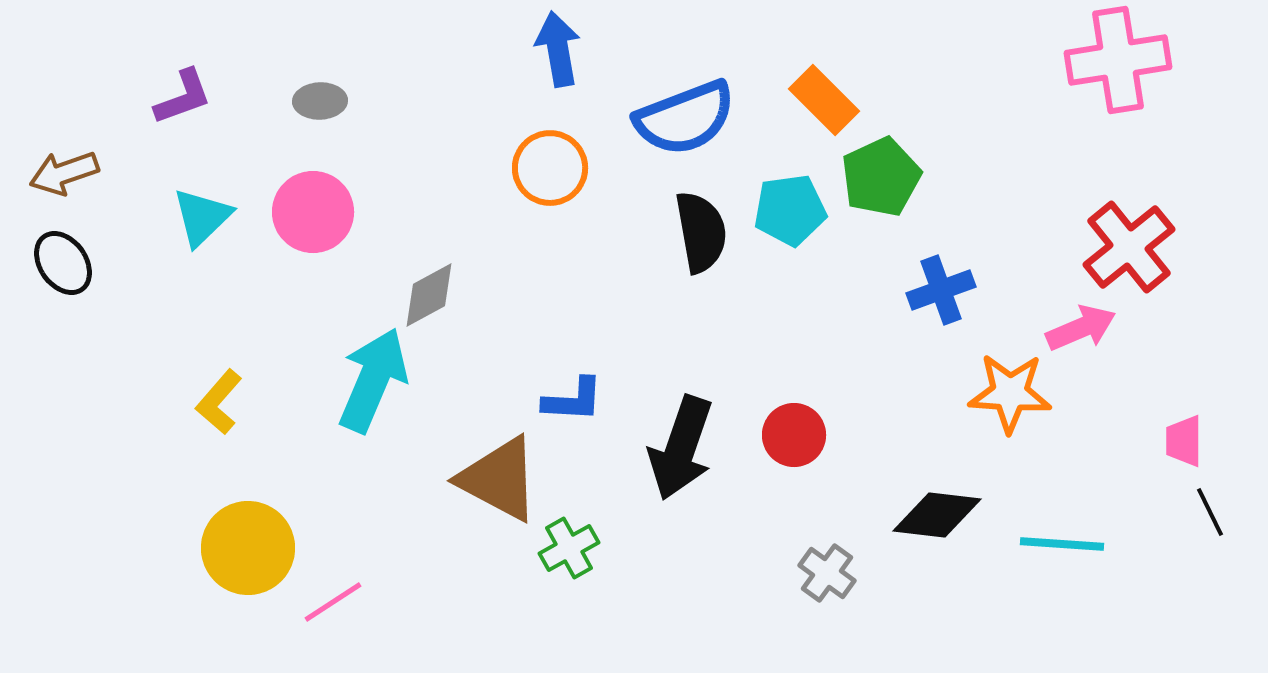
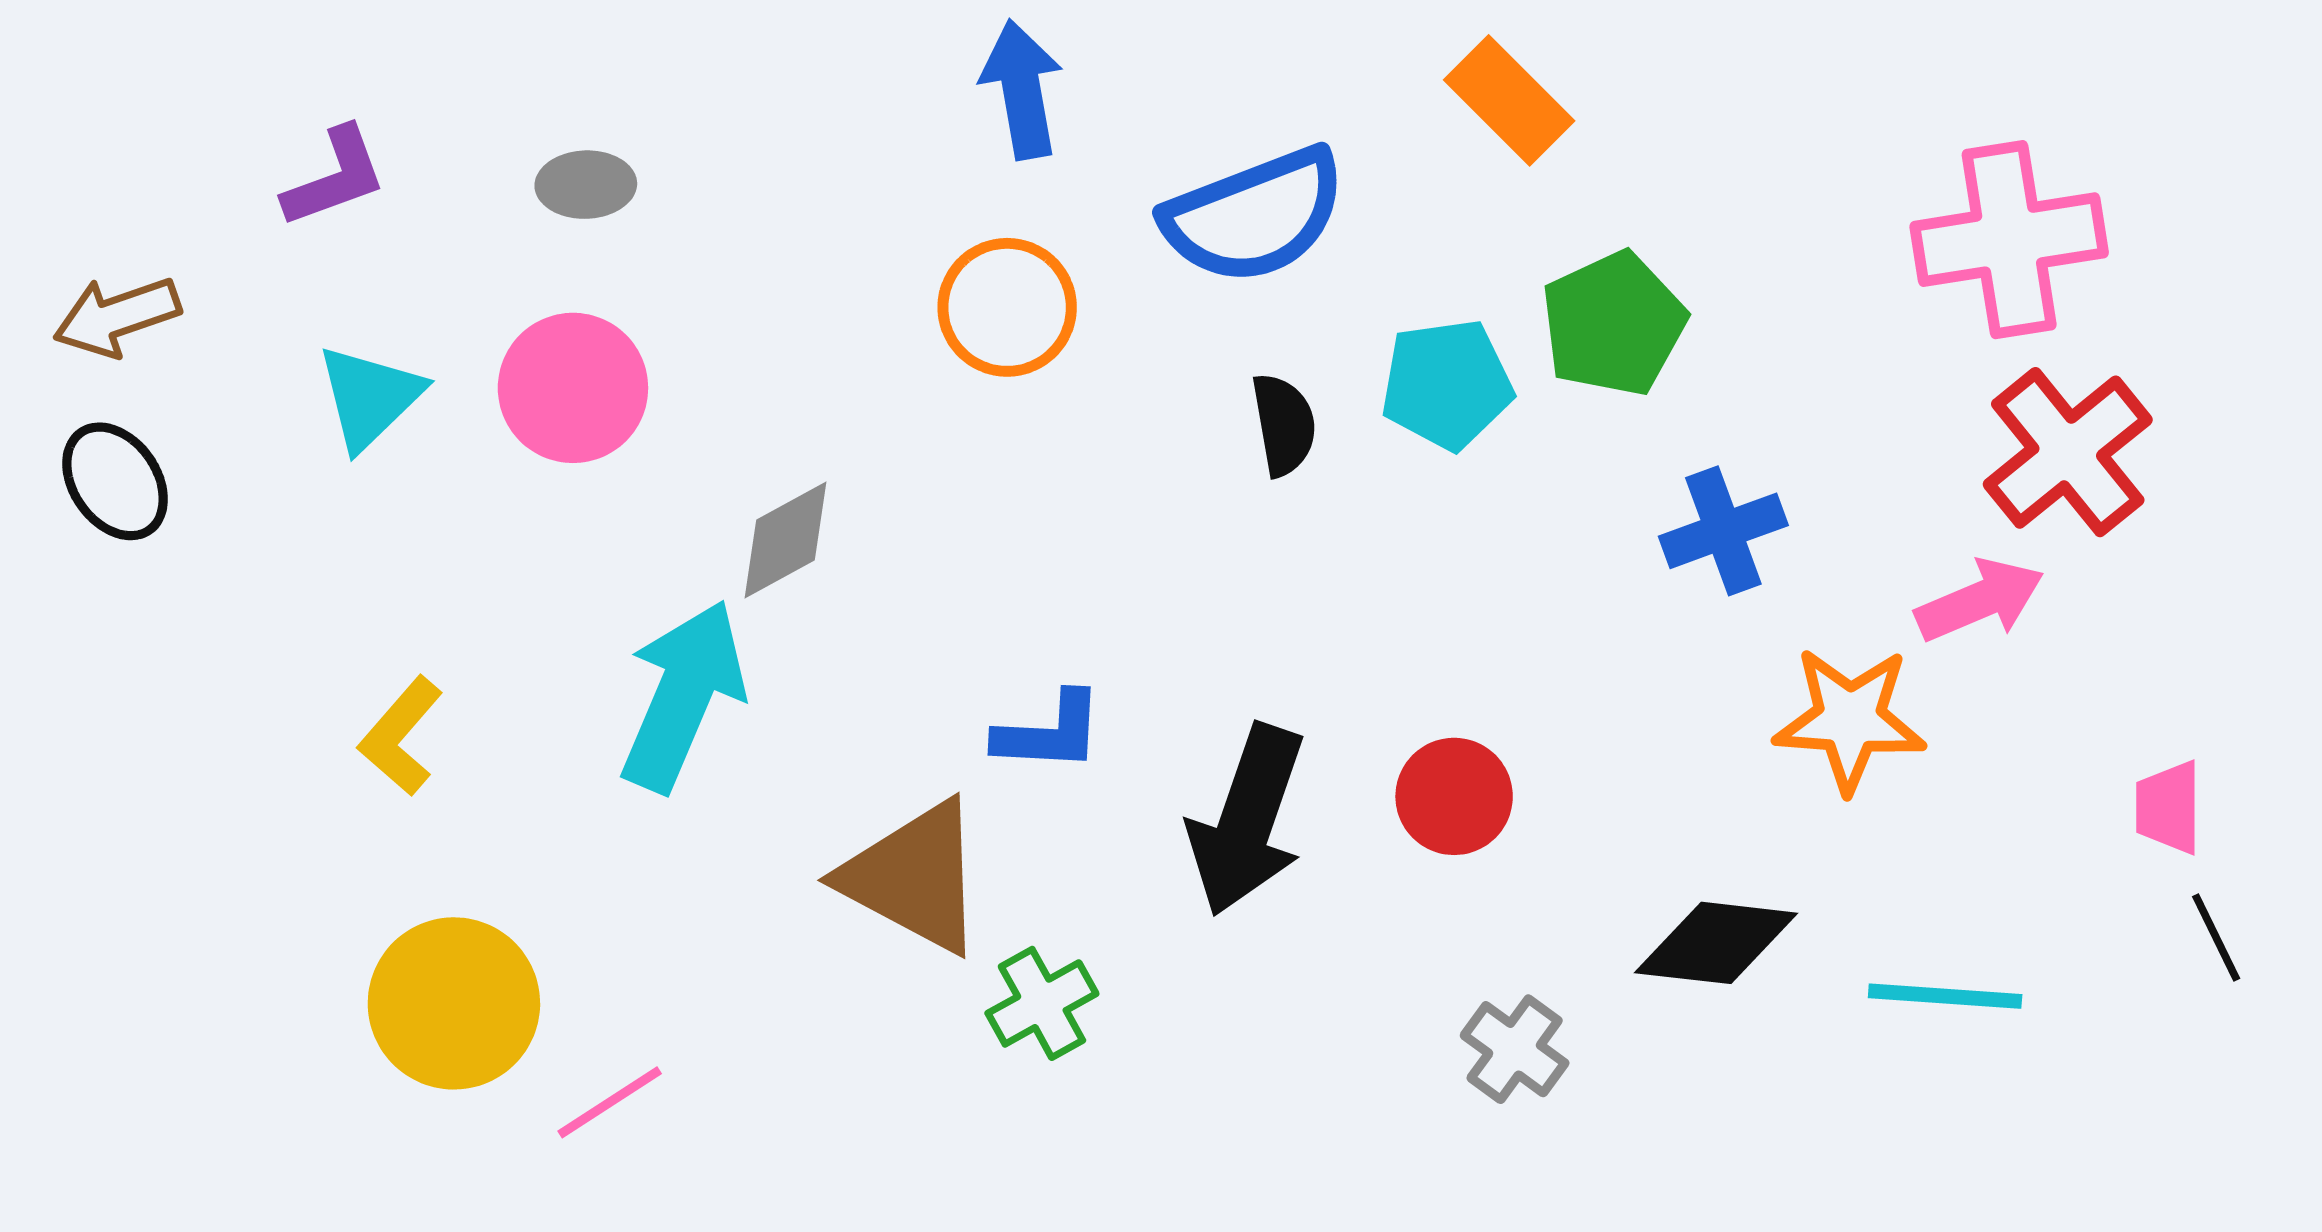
pink cross: (1118, 60) -> (2009, 240), moved
orange rectangle: (824, 100) -> (1509, 100), moved
black semicircle: (701, 232) -> (1284, 425), size x0.7

